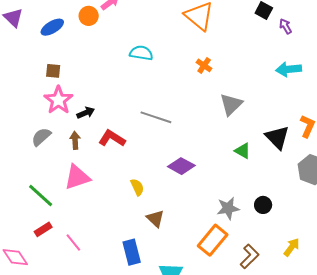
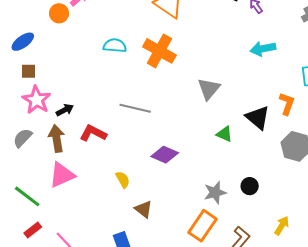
blue ellipse: (52, 27) -> (23, 42), moved
orange cross: (204, 65) -> (159, 51), moved, size x2.0
brown arrow: (75, 140) -> (57, 138), size x1.5

